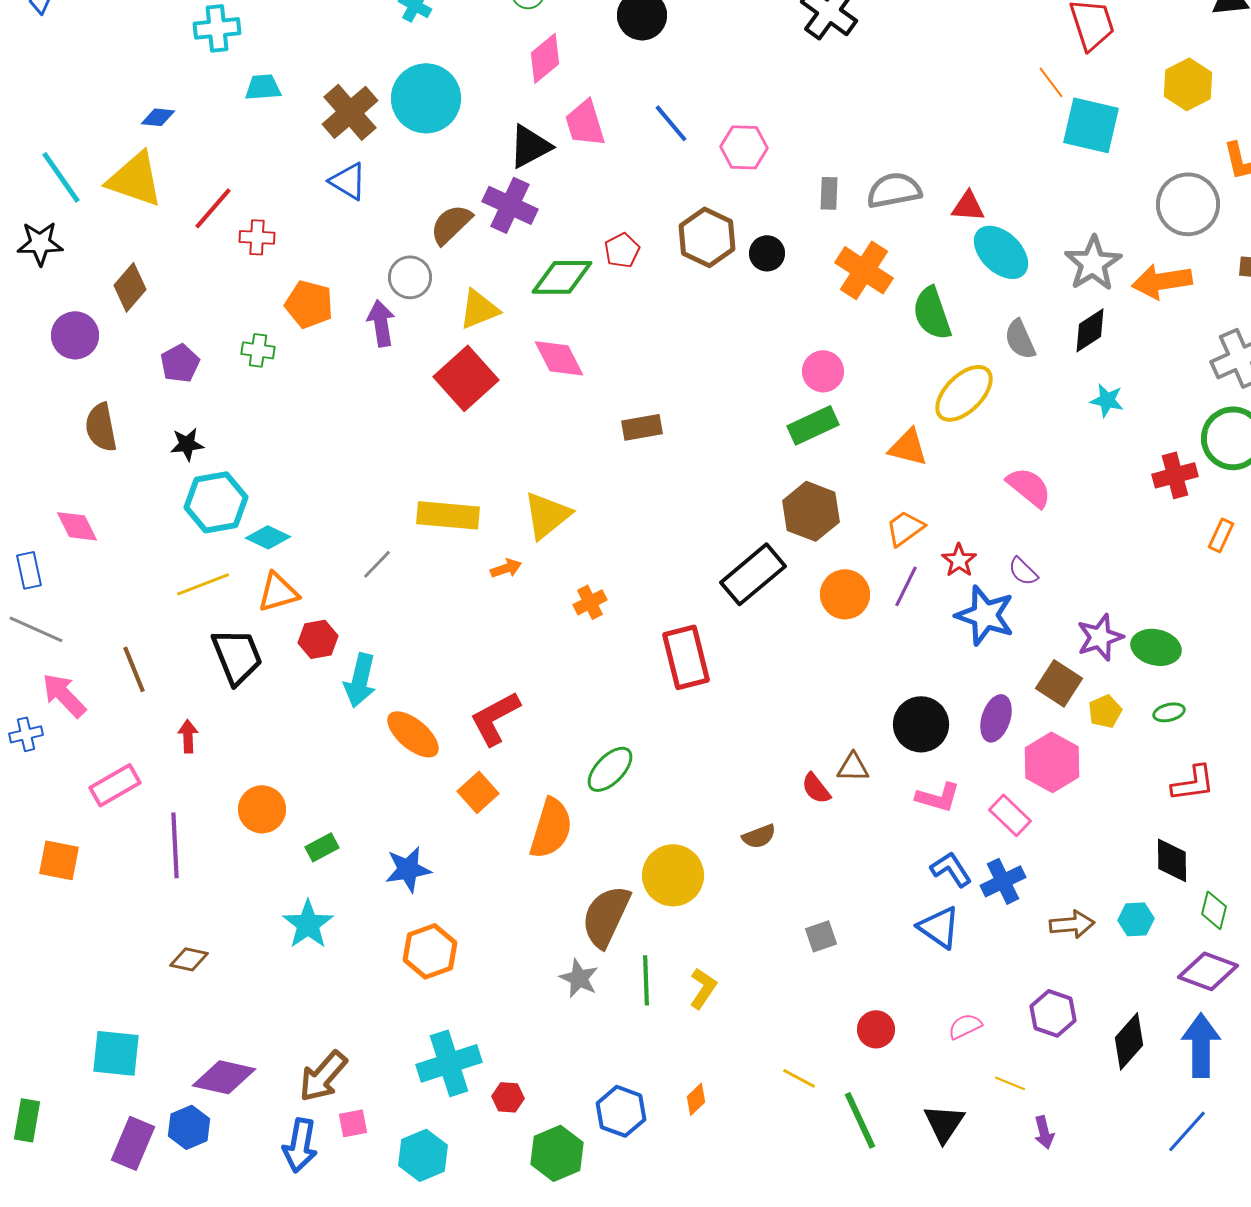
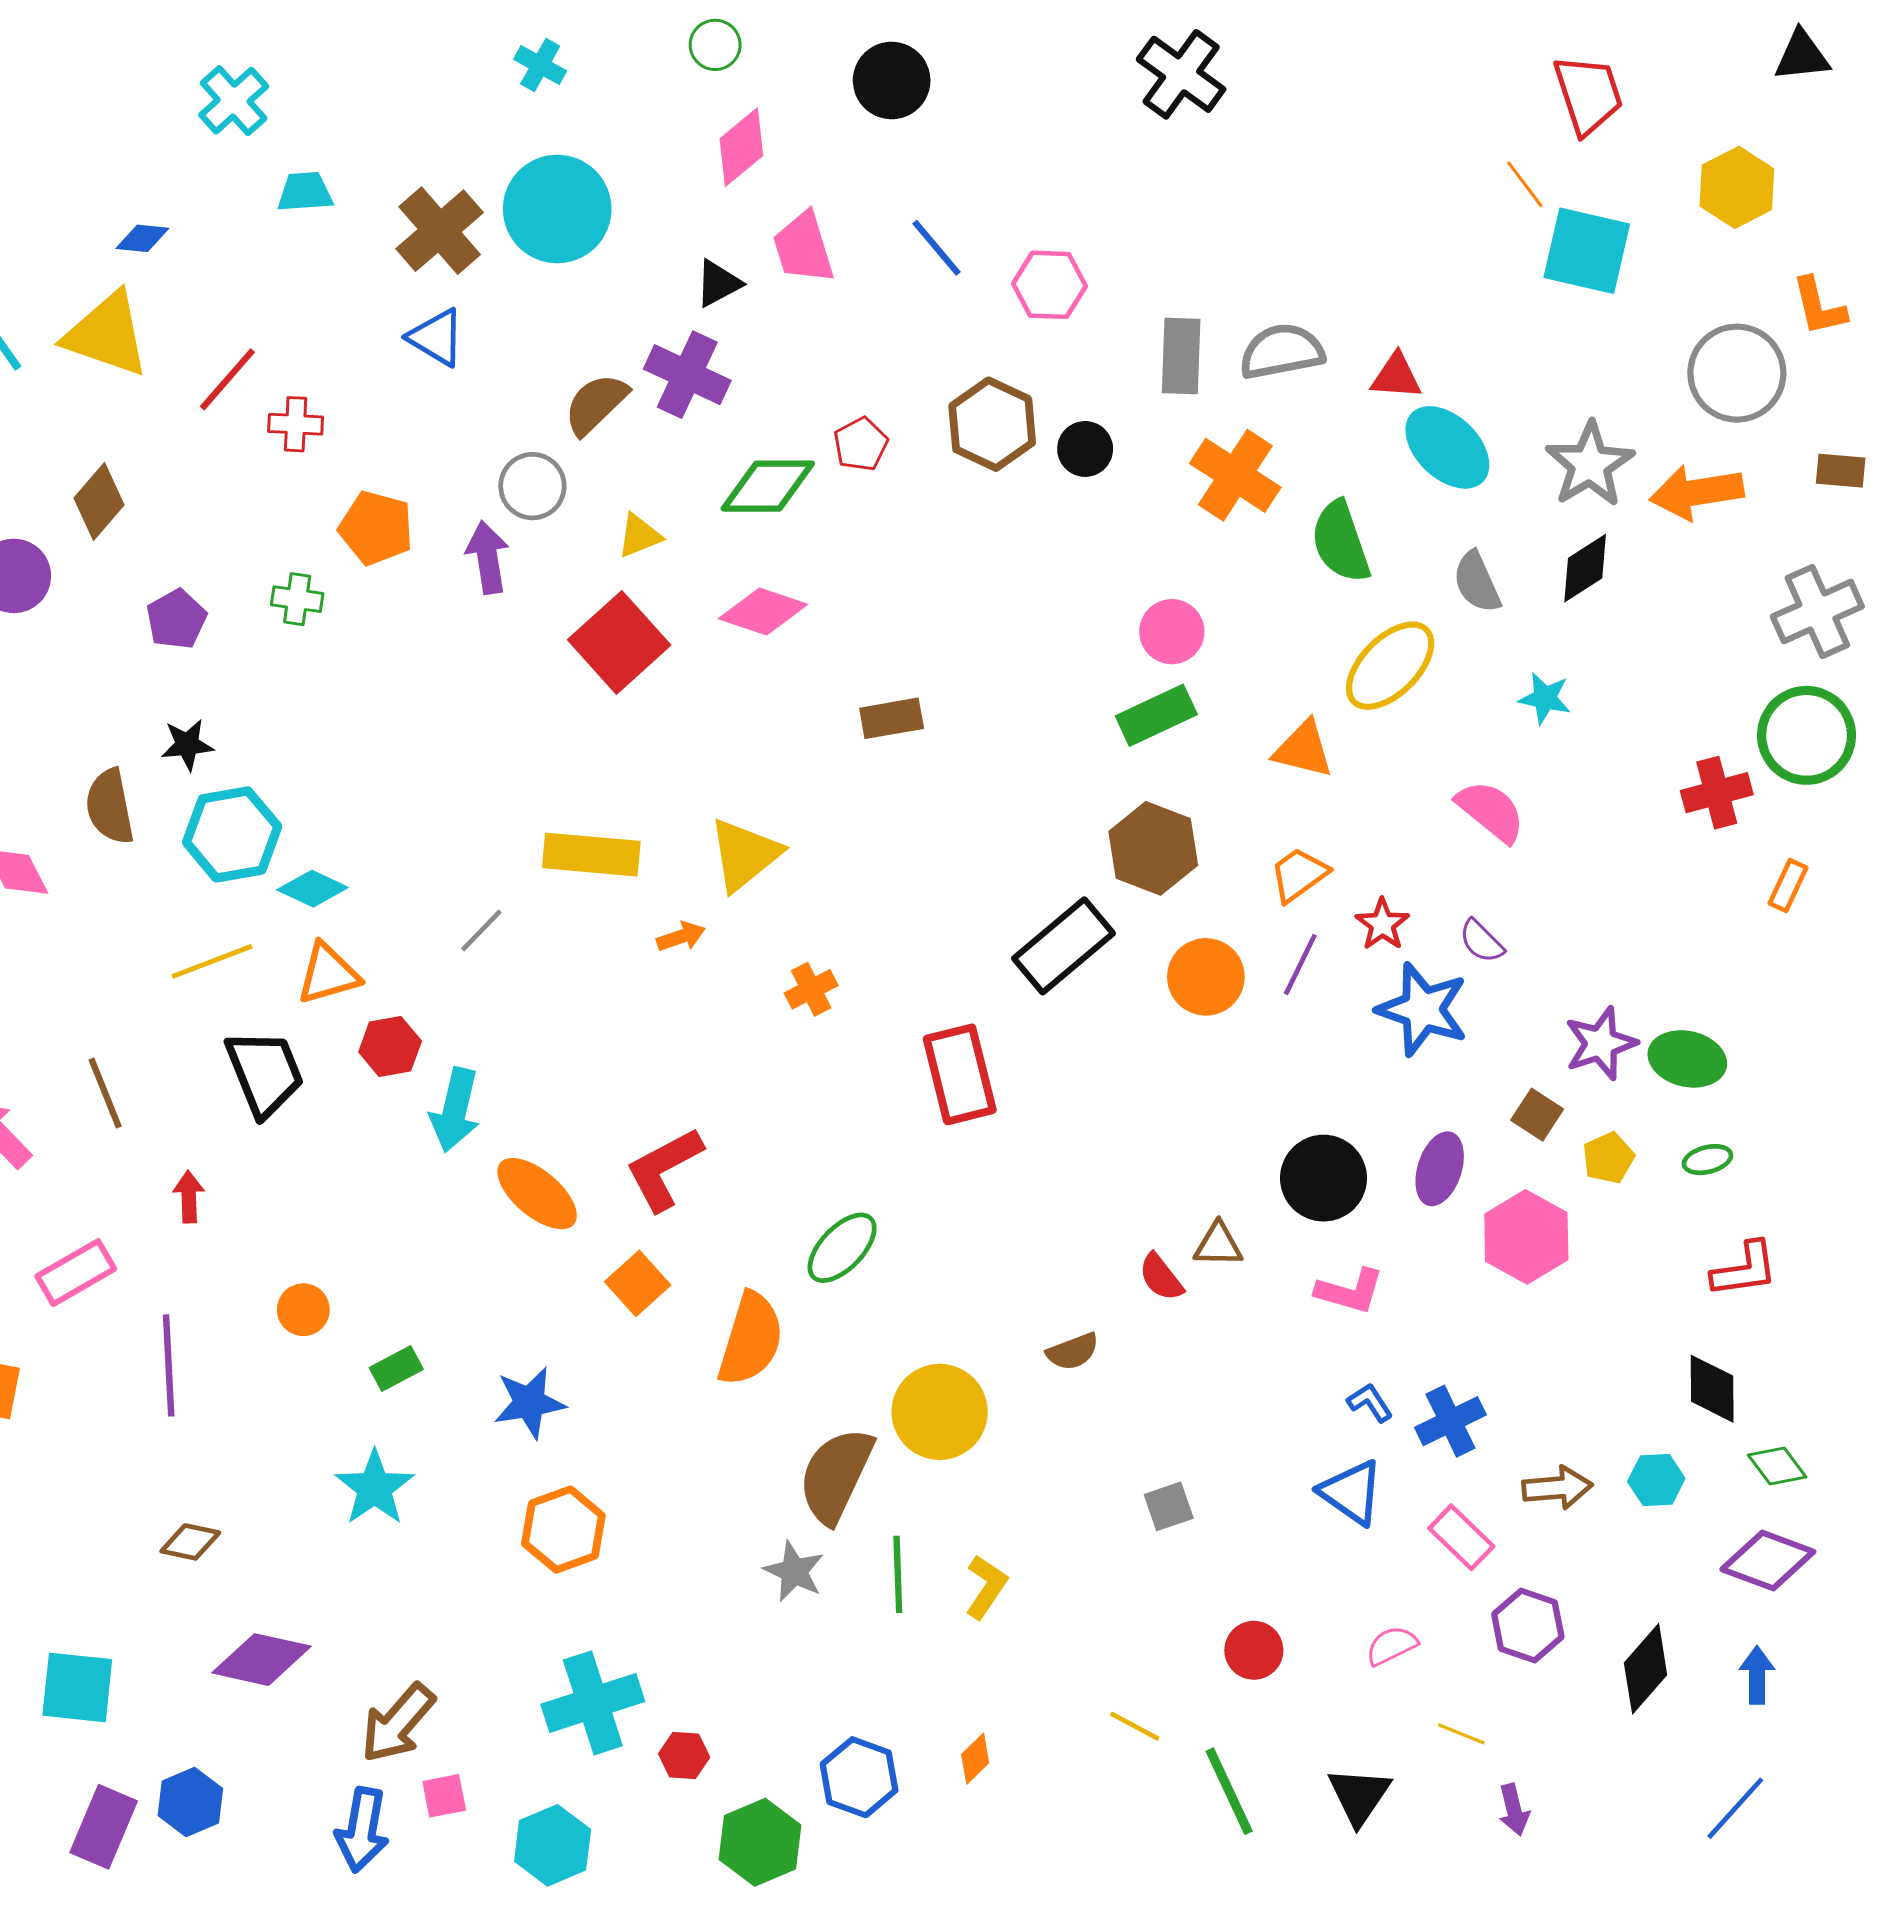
cyan cross: (217, 28) -> (234, 101), turned -36
black triangle: (530, 146) -> (718, 283), size x0.7
gray rectangle: (829, 193) -> (1181, 356), size x1.5
yellow triangle: (479, 309) -> (639, 536), size x0.7
pink diamond: (559, 358) -> (763, 612), turned -44
cyan star: (1107, 400) -> (1545, 698), moved
brown semicircle: (101, 427) -> (110, 807), moved
brown square: (1059, 683) -> (1537, 1115), size x0.7
orange circle: (262, 809) -> (303, 1310), size x0.7
pink rectangle: (1010, 815) -> (1461, 1537), moved
blue L-shape: (951, 869) -> (1370, 1403), size x0.7
green diamond: (1214, 910) -> (1777, 1466), turned -51
blue arrow: (1201, 1045) -> (1757, 1675), size x0.6
purple diamond: (224, 1077) -> (262, 1660), moved

